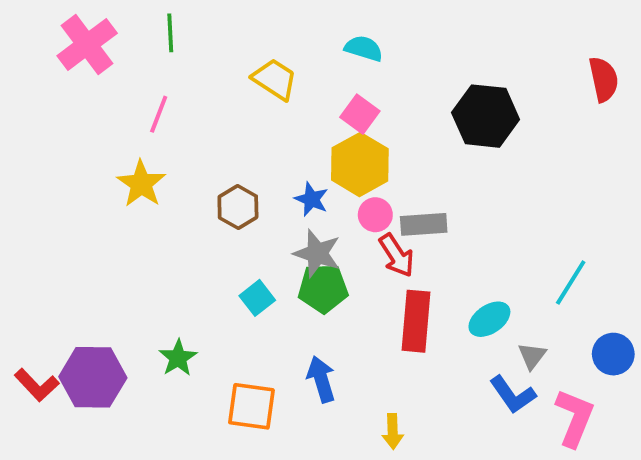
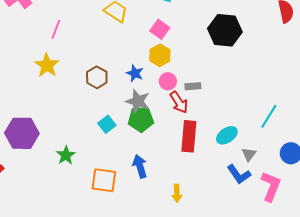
yellow hexagon: (360, 164) -> (160, 55), size x0.7
gray rectangle: (424, 224) -> (193, 86), size x0.7
purple hexagon: (93, 377) -> (22, 133), moved

